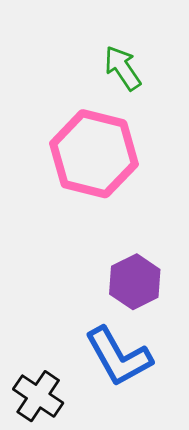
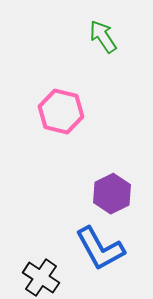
pink hexagon: (94, 154) -> (61, 112), moved, size x0.7

